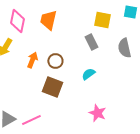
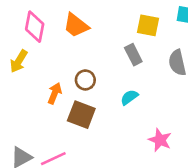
orange trapezoid: (48, 20) -> (76, 25), turned -65
orange arrow: (32, 60) -> (55, 93), moved
pink star: (97, 113) -> (160, 140), moved

